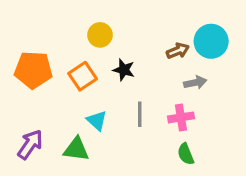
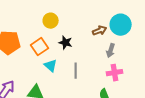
gray arrow: (195, 83) -> (111, 51), turned 120
pink cross: (181, 117) -> (115, 73), moved
cyan triangle: (97, 121) -> (51, 66), moved

